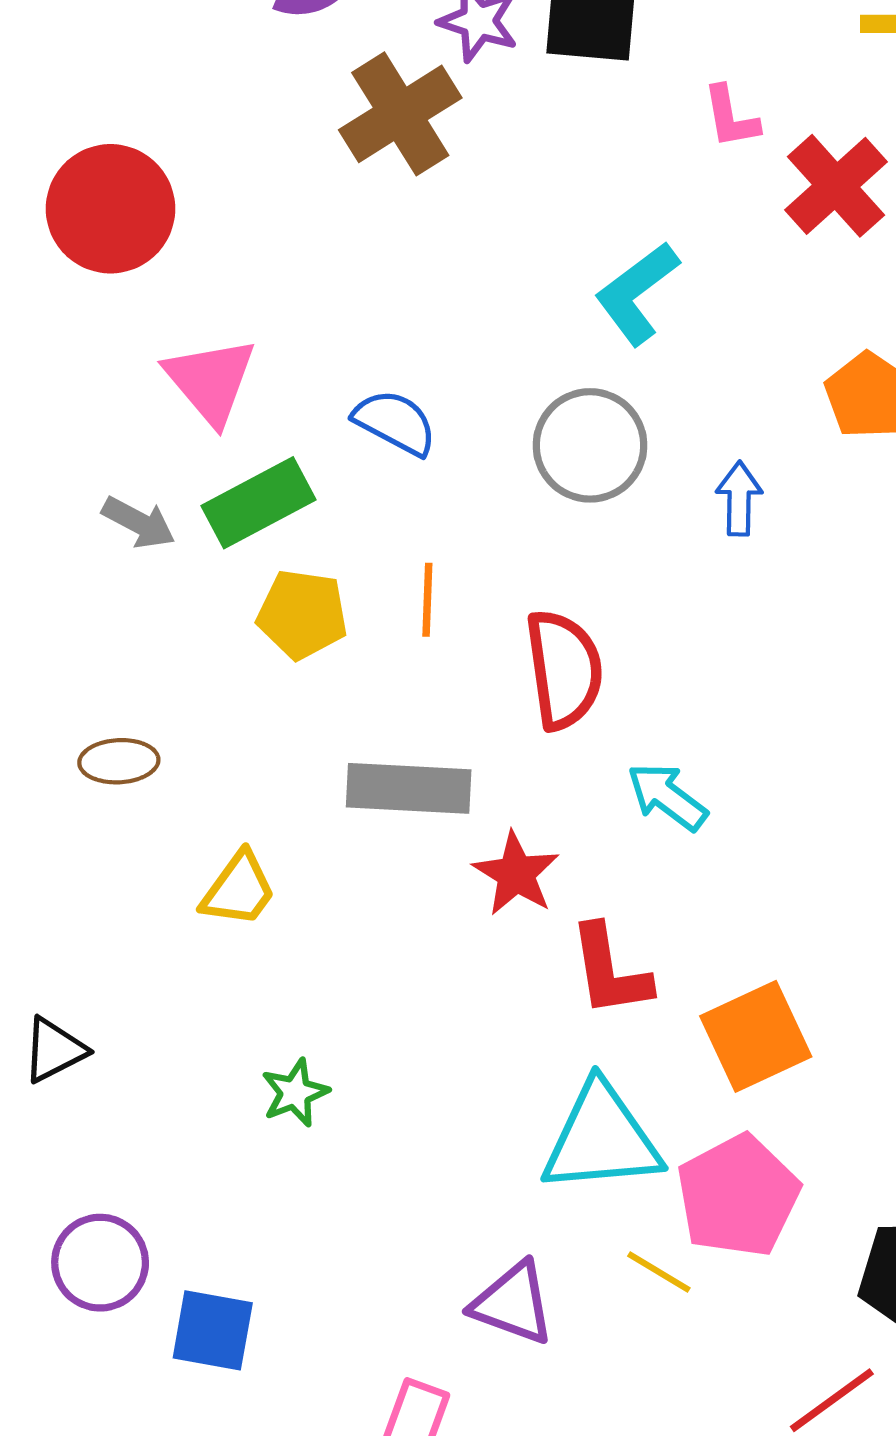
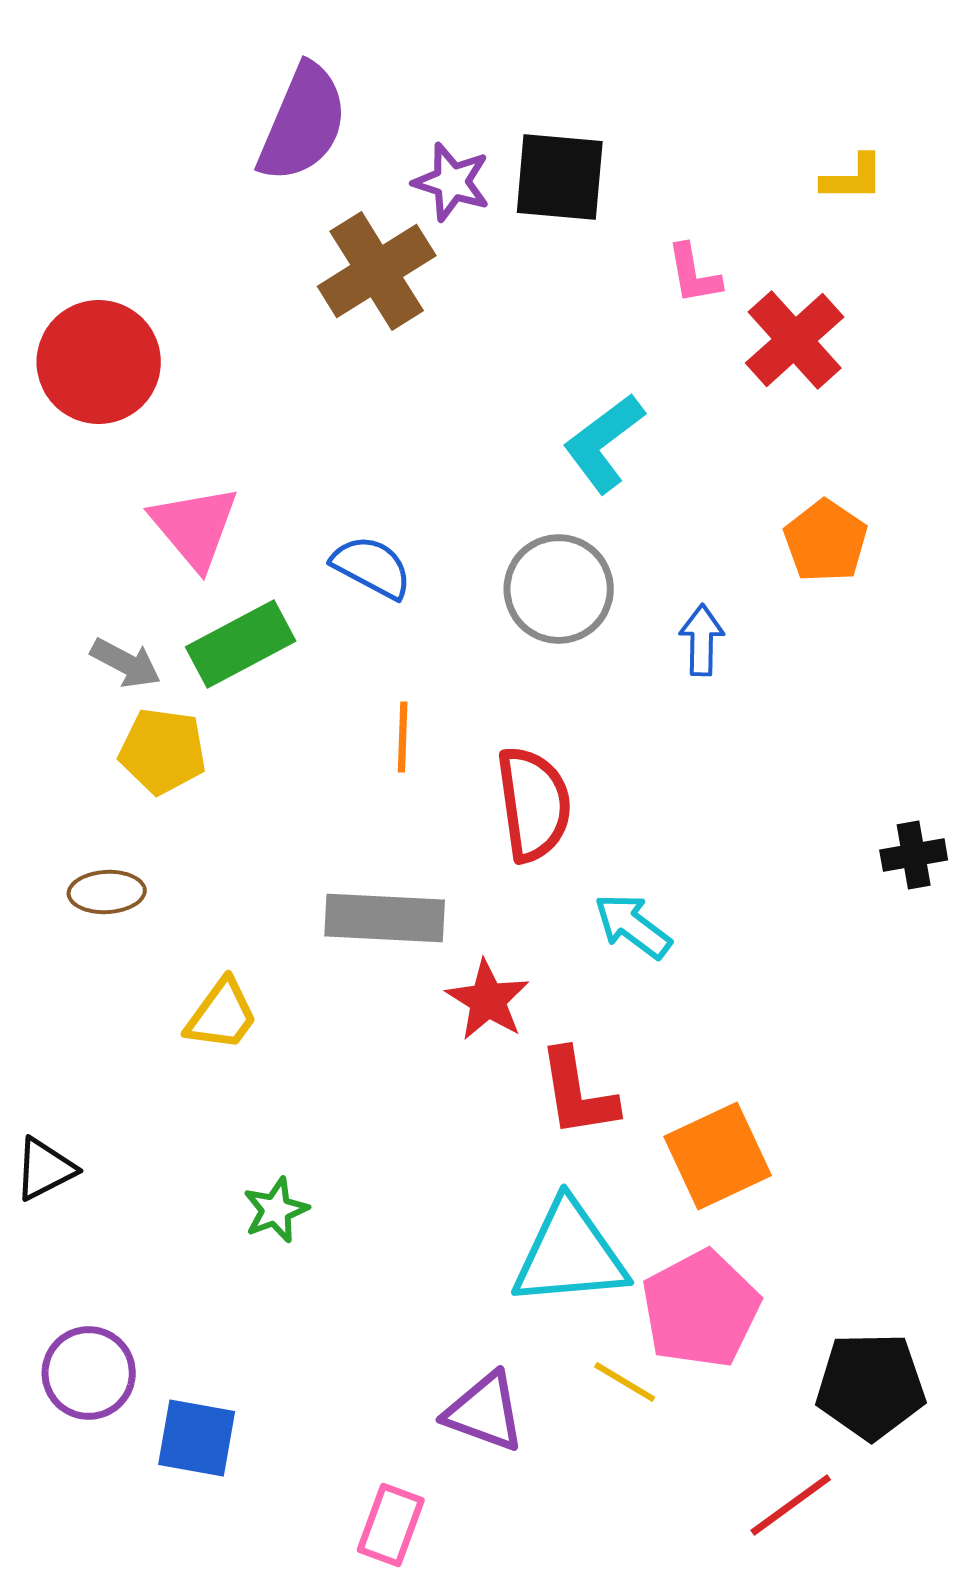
yellow pentagon: (302, 614) -> (163, 751), moved

